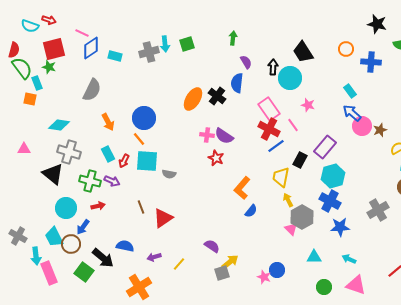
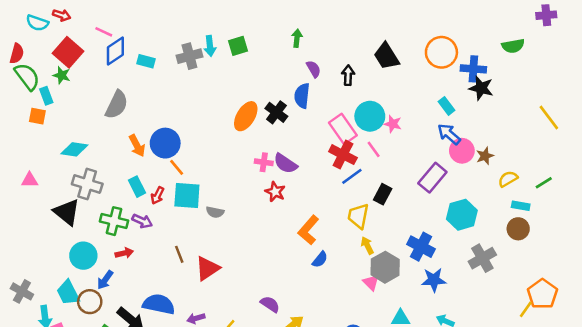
black star: (377, 24) -> (481, 88), moved
red square: (54, 49) -> (68, 52), turned -35
orange circle: (346, 49) -> (441, 52), size x1.6
cyan circle: (290, 78) -> (370, 116), moved
blue circle: (144, 118) -> (165, 143), moved
purple rectangle: (325, 147) -> (432, 178), moved
cyan hexagon: (333, 176) -> (462, 215), moved
blue semicircle: (125, 246) -> (159, 304), size x1.4

